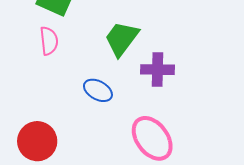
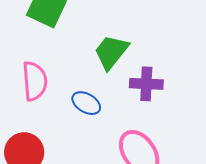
pink semicircle: (49, 41) -> (35, 81), moved, size x1.4

